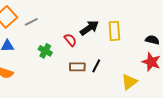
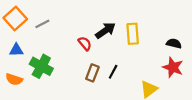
green cross: (45, 51) -> (41, 66), moved, size x1.5
brown rectangle: (77, 67) -> (92, 73), turned -70

